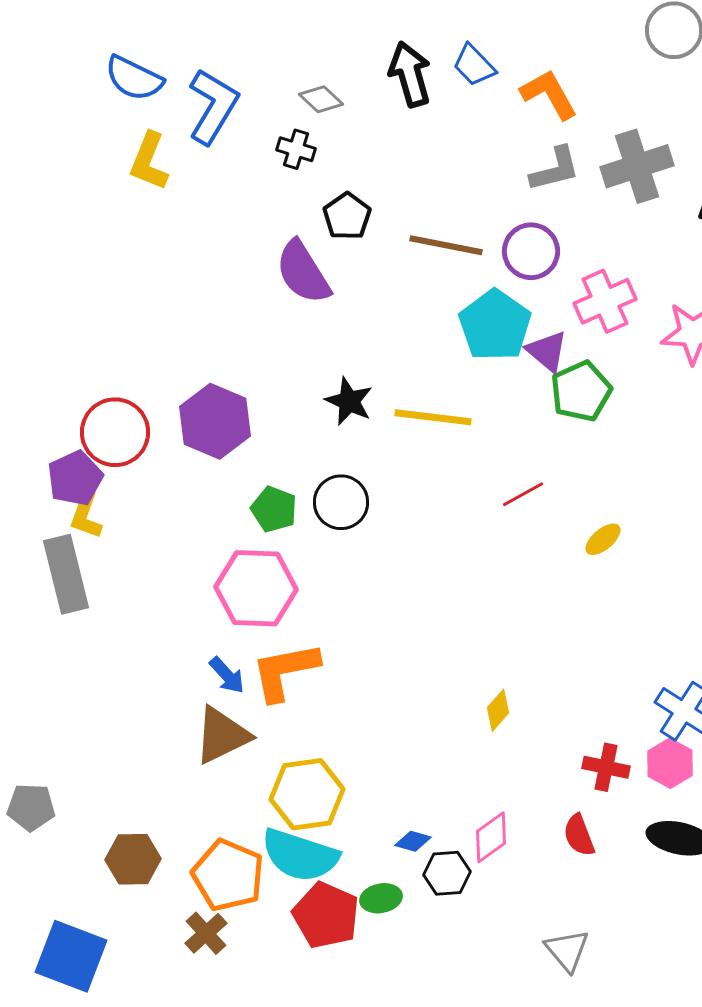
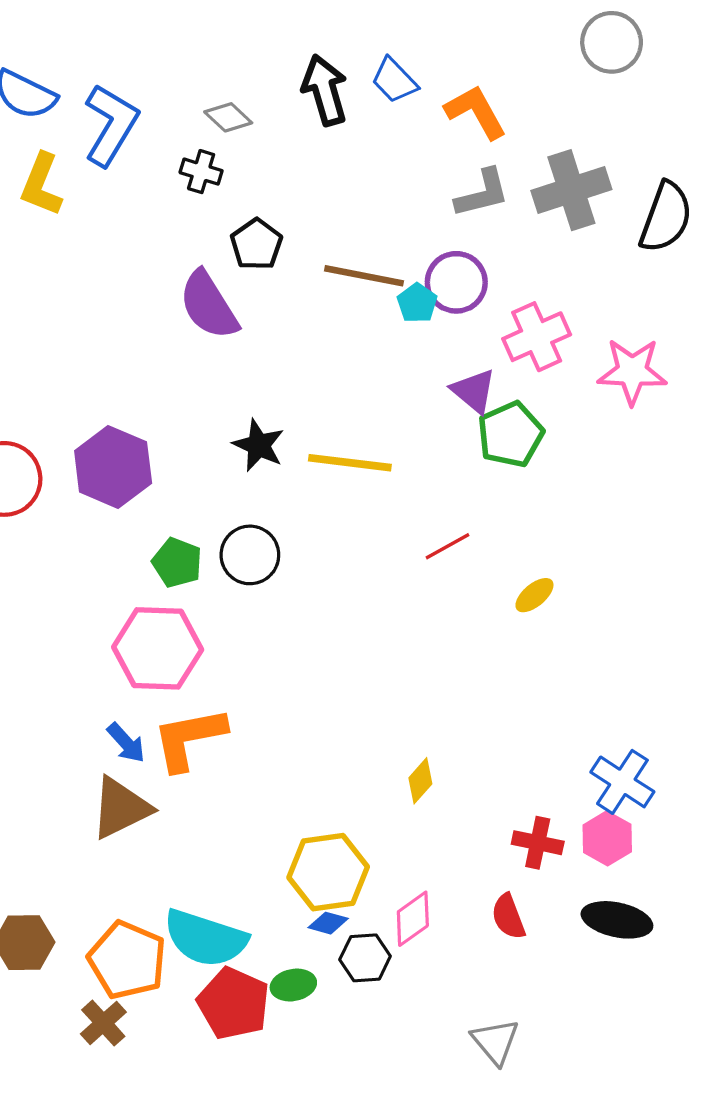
cyan pentagon: (495, 325) -> (417, 303), moved, size x0.5
yellow hexagon: (307, 794) -> (328, 872), moved

